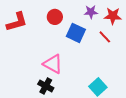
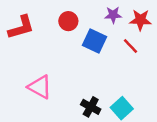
pink triangle: (53, 64) -> (40, 87), moved
black cross: (46, 86) -> (91, 107), moved

